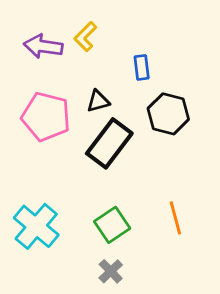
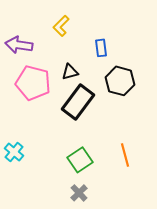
purple arrow: (43, 46) -> (19, 45), moved
cyan cross: (36, 226) -> (14, 152), moved, size x0.6

